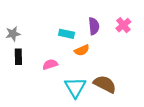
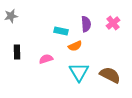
gray star: (13, 34) -> (11, 16), moved
brown semicircle: (105, 84) -> (110, 75), moved
cyan triangle: (75, 87) -> (79, 72), moved

